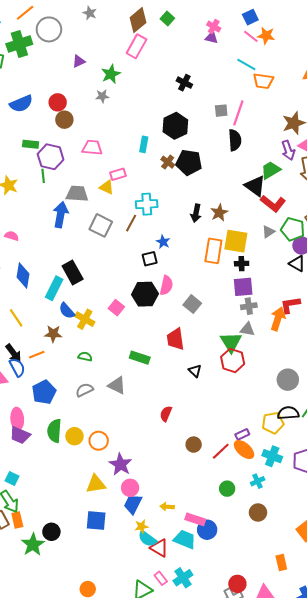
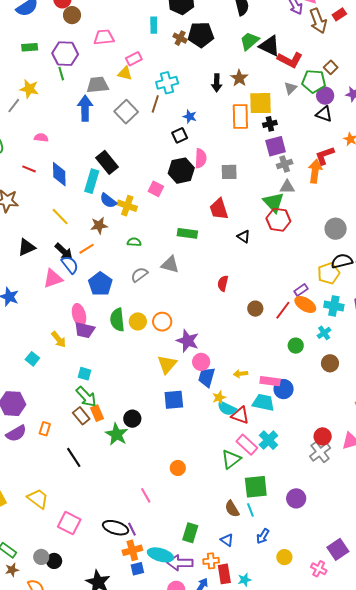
green rectangle: (31, 144) -> (30, 47), moved
green trapezoid: (271, 170) -> (249, 41), moved
gray square: (101, 225) -> (126, 112), turned 30
gray square: (192, 304) -> (229, 172), turned -30
yellow triangle: (96, 484) -> (167, 364), turned -30
pink rectangle: (161, 578) -> (247, 445), size x1.5

